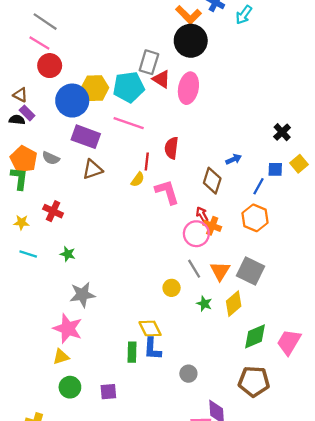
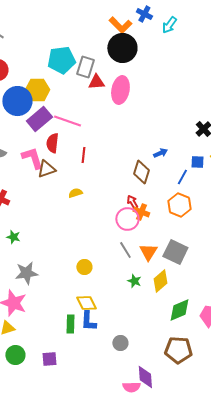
red triangle: (161, 79) -> (96, 82), turned -36
cyan pentagon: (129, 87) -> (61, 60), moved
purple rectangle: (86, 137) -> (39, 119), moved, turned -60
red semicircle: (172, 148) -> (52, 143), moved
brown triangle: (93, 169) -> (46, 169), moved
yellow semicircle: (138, 180) -> (75, 193), moved, turned -144
pink L-shape: (167, 192) -> (32, 158), moved
yellow circle: (172, 288) -> (84, 267), moved

